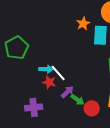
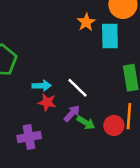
white line: (58, 73) -> (78, 88), moved
red circle: (92, 108) -> (114, 125), moved

